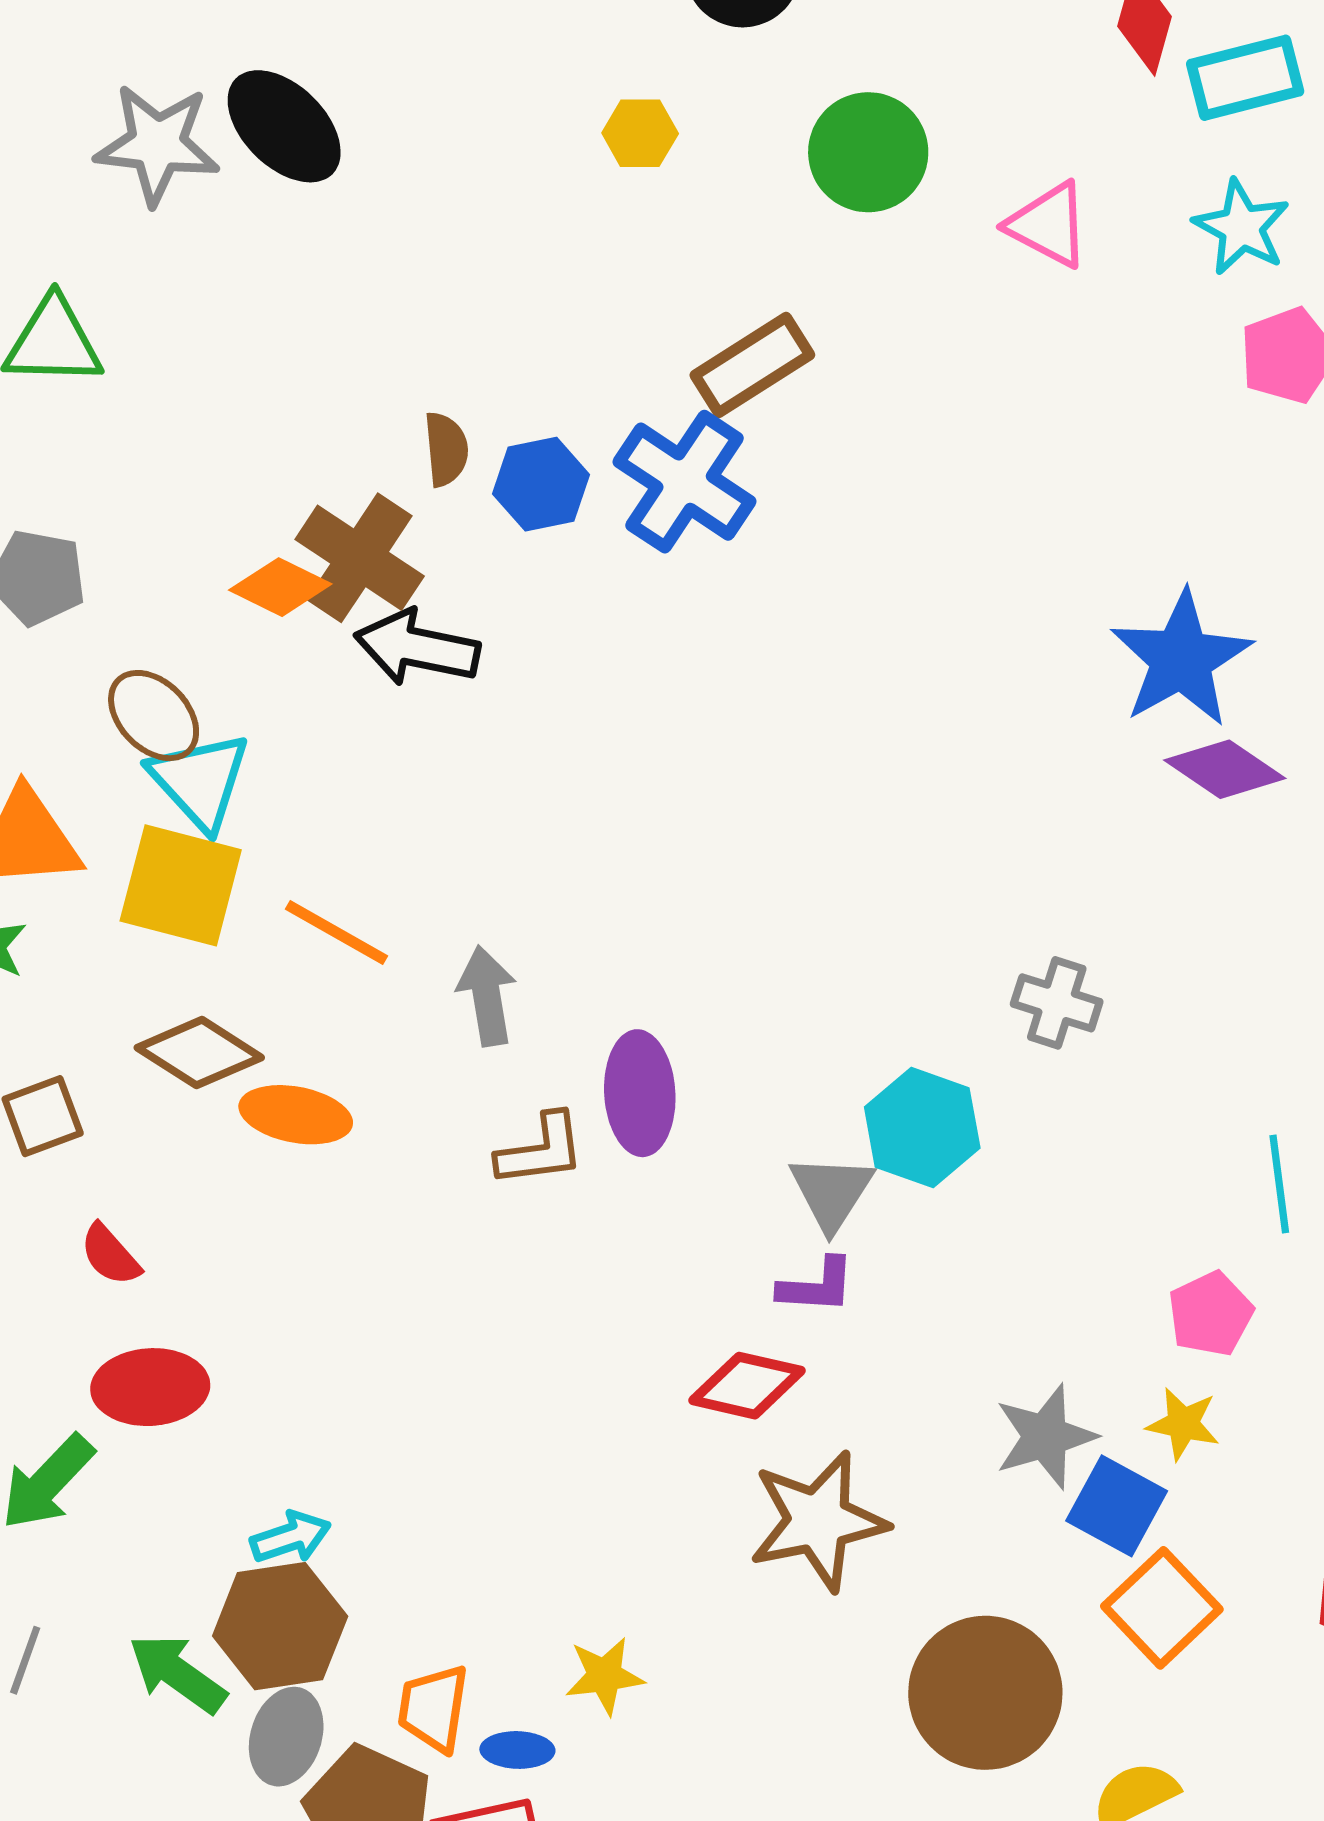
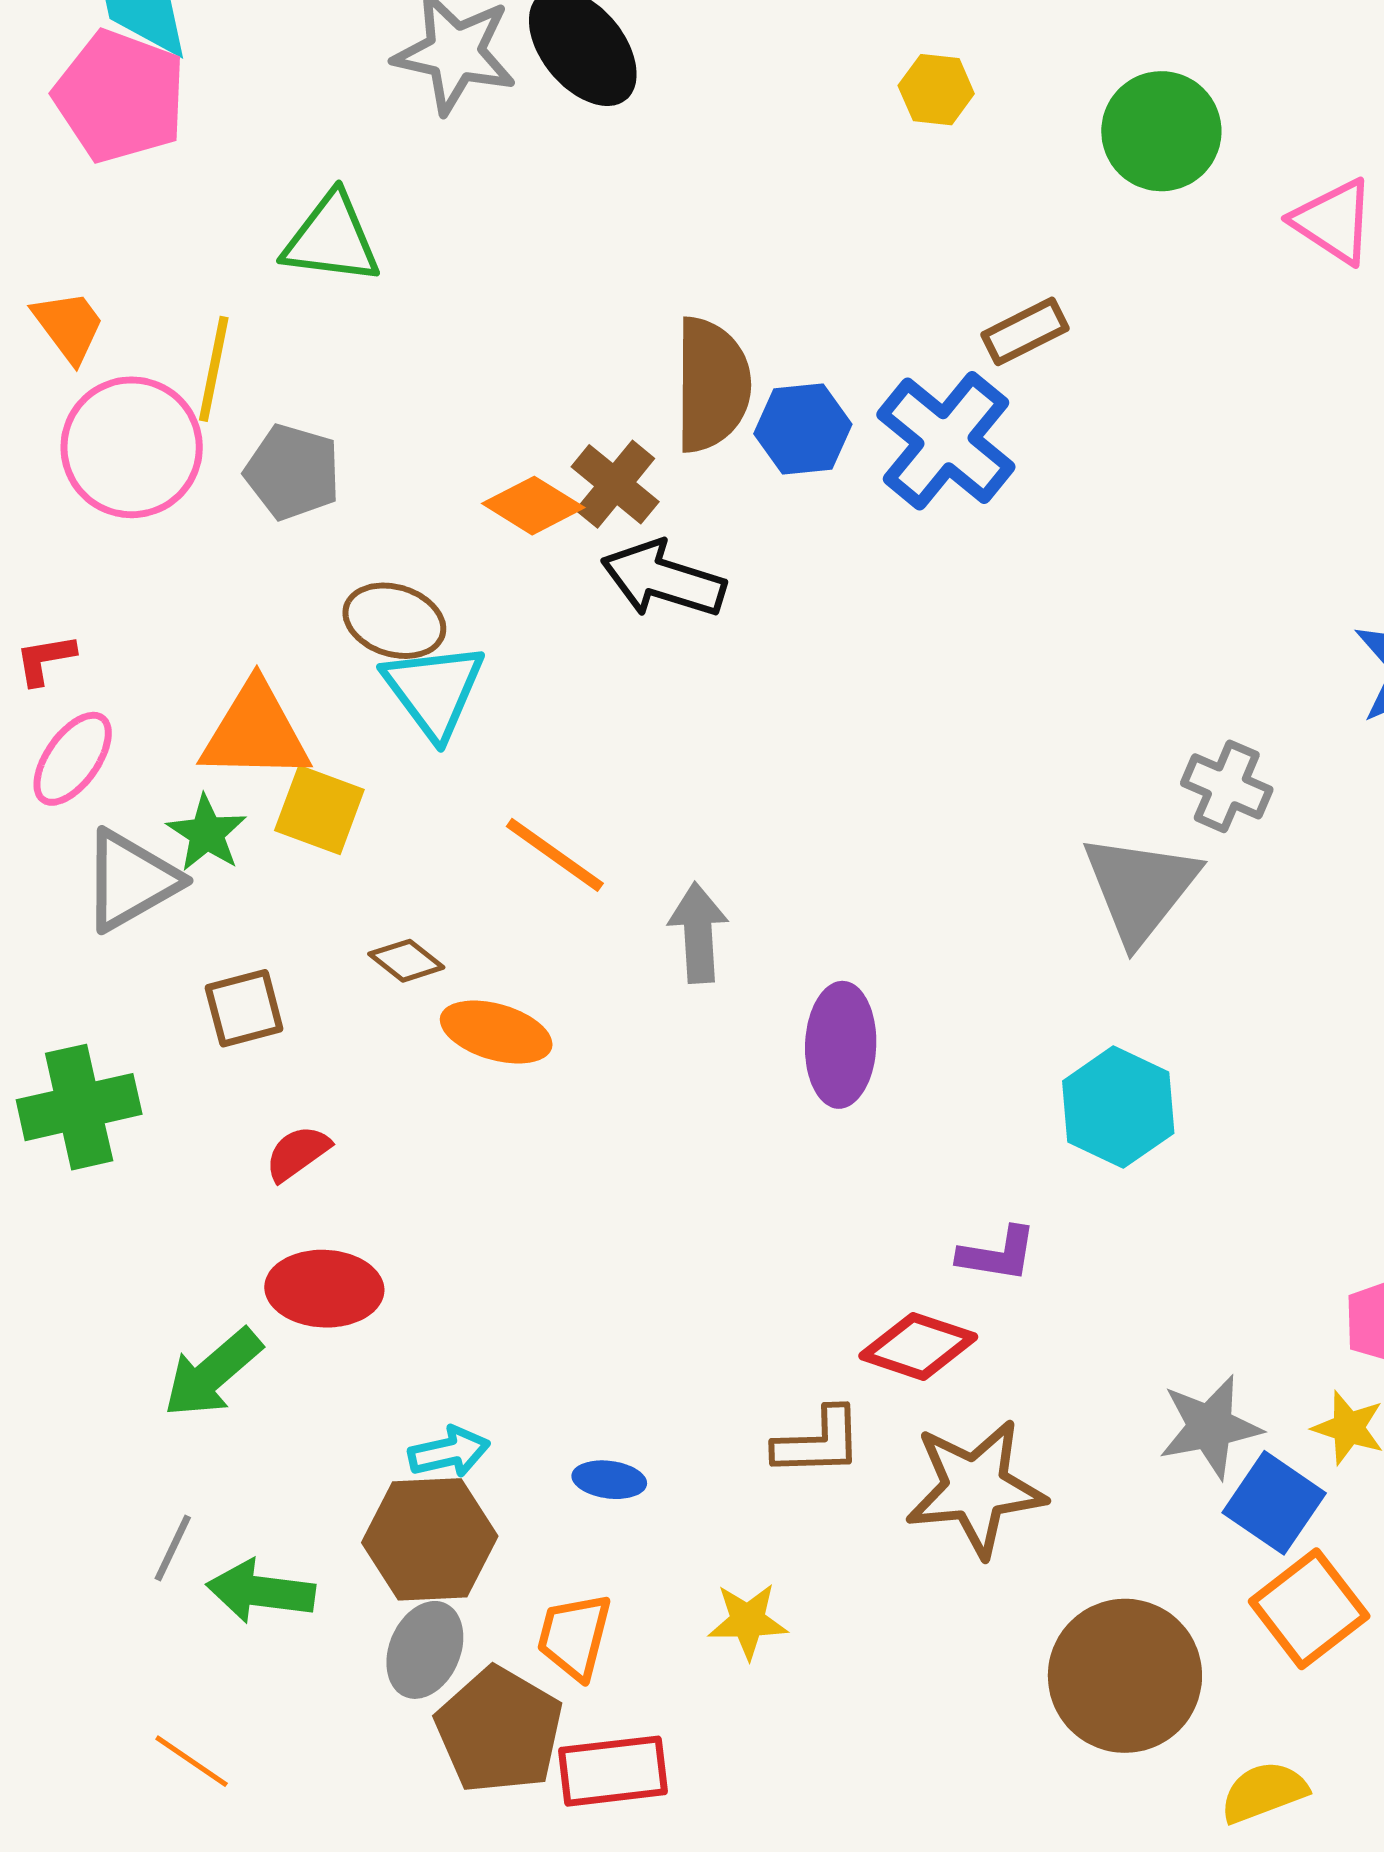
brown rectangle: (752, 365) -> (1025, 331), size x0.7
brown semicircle: (446, 449) -> (712, 385), size x1.8
brown cross: (360, 558) -> (615, 484), size x0.7
brown ellipse: (154, 716) -> (394, 621), turned -34
yellow square: (181, 885) -> (319, 810), moved, size x0.7
gray cross: (1057, 1003) -> (1227, 786), moved
brown diamond: (199, 1053) -> (406, 961), size x0.6
brown L-shape: (541, 1150) -> (818, 1442), moved
gray triangle: (832, 1192) -> (1140, 888), moved, size x1.4
red semicircle: (110, 1255) -> (298, 1153), turned 90
green arrow: (177, 1673) -> (261, 1591), moved, turned -34
blue ellipse: (517, 1750) -> (609, 1480), moved

